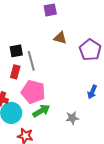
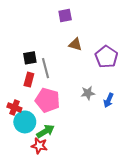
green arrow: (41, 111) -> (45, 131), moved
gray star: (72, 118) -> (88, 93), moved

